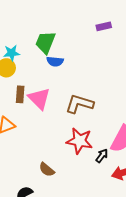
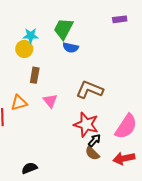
pink triangle: (39, 99) -> (50, 101), moved, size x0.7
black arrow: (102, 156) -> (95, 140), moved
brown semicircle: (47, 170) -> (92, 153), moved

